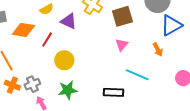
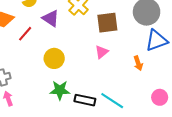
yellow circle: (64, 60) -> (54, 58), moved
cyan line: (137, 75) -> (112, 101), moved
green star: (68, 90) -> (60, 90), moved

